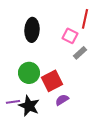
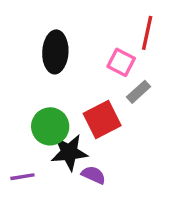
red square: (52, 81) -> (102, 119), moved
purple semicircle: (62, 100) -> (93, 175), moved, turned 56
black star: (29, 106) -> (69, 152), moved, turned -30

